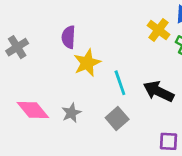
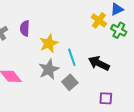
purple semicircle: (69, 37) -> (25, 28), moved
gray star: (71, 113) -> (49, 69), moved, size x1.5

